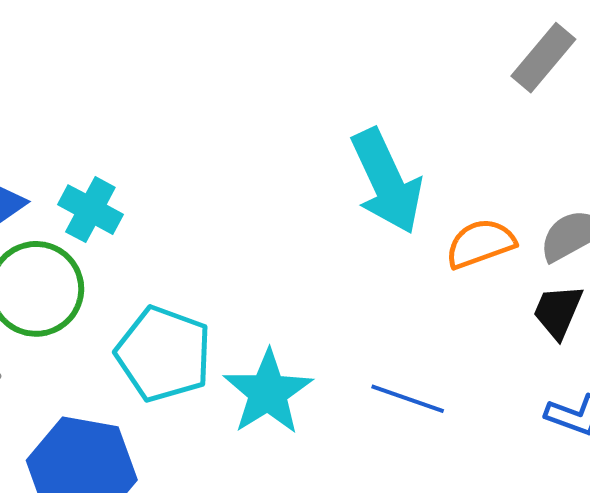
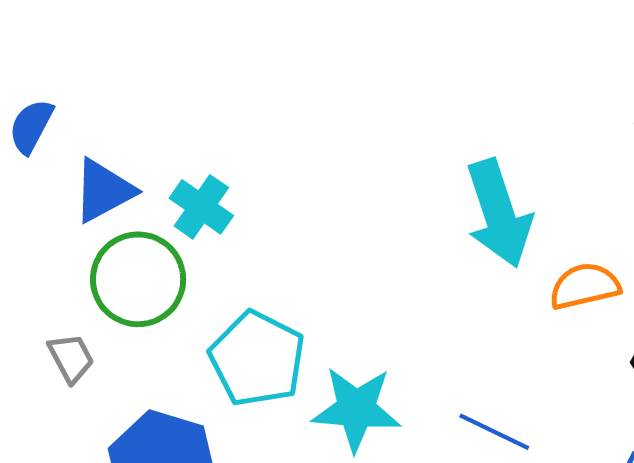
cyan star: (268, 392) -> (356, 409), turned 30

